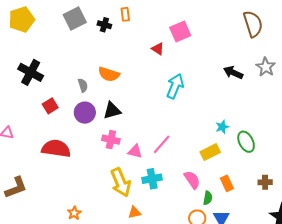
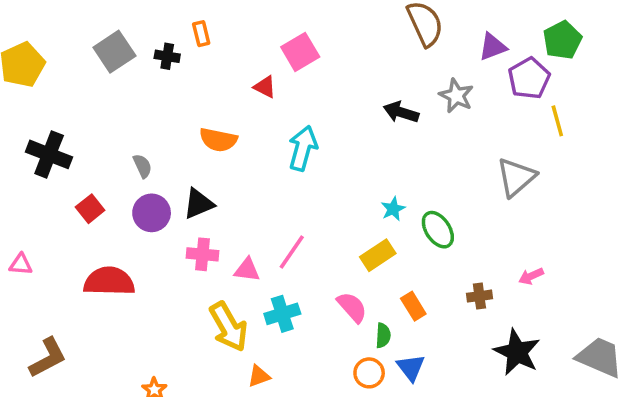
orange semicircle: (109, 74) -> (218, 140), moved

